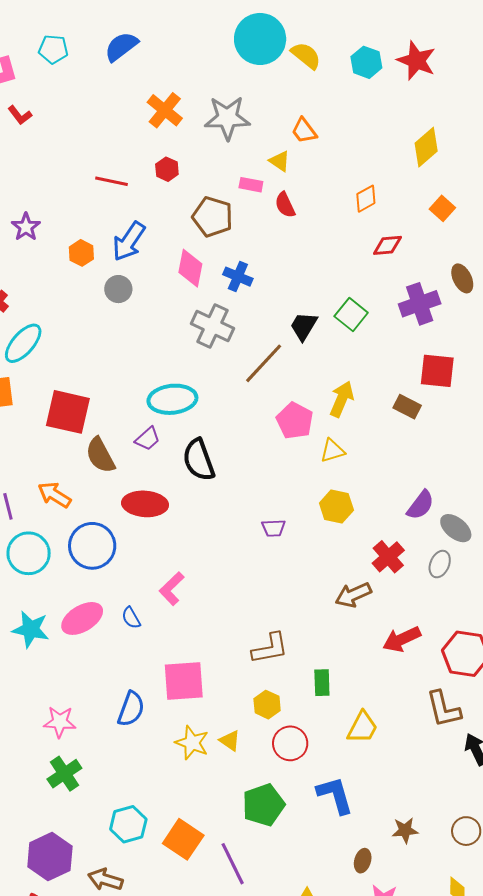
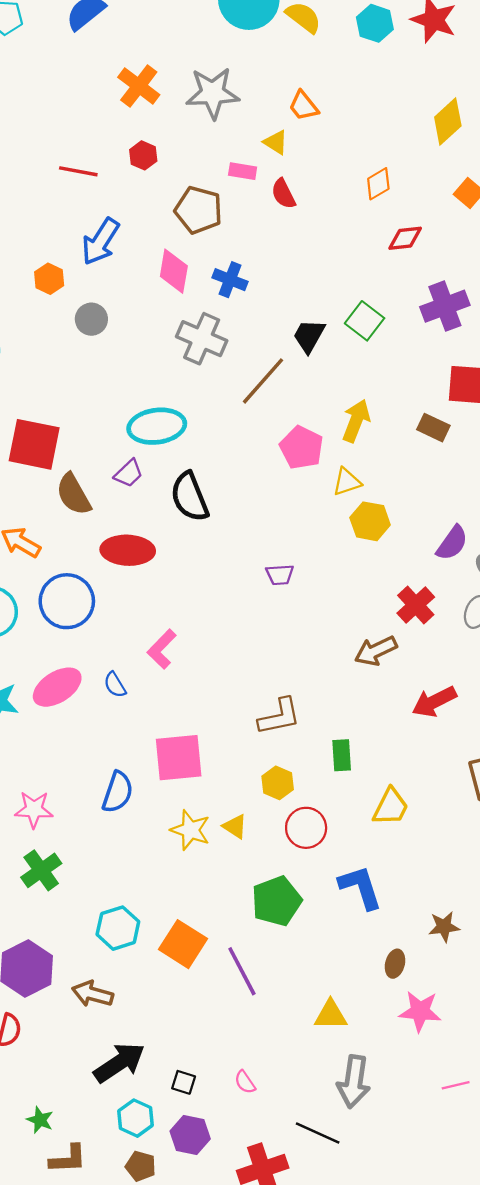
orange hexagon: (81, 253) -> (49, 279), moved
gray circle: (118, 289) -> (91, 319), moved
yellow hexagon: (336, 507) -> (370, 521), moved

